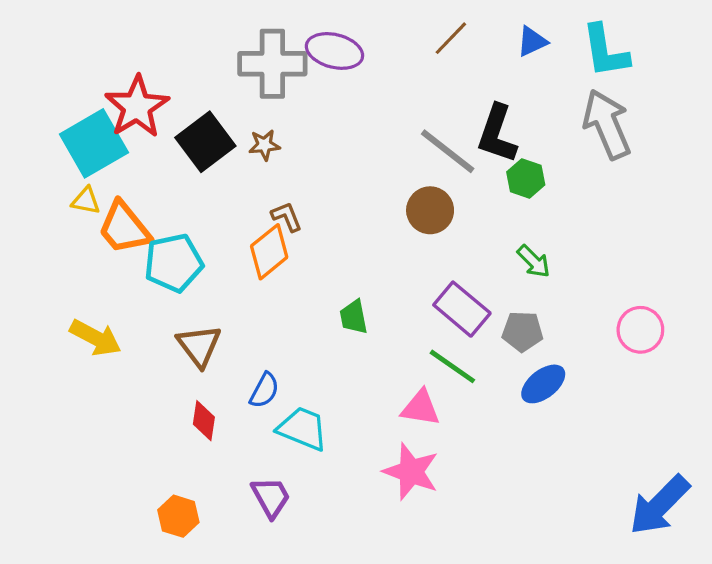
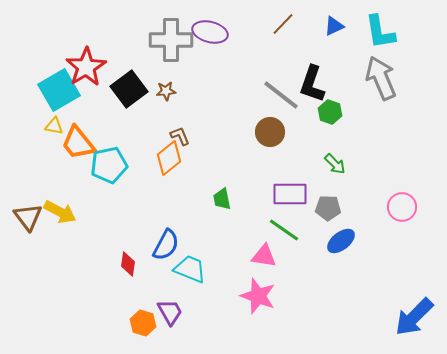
purple rectangle: (462, 309) -> (290, 194), turned -40
brown triangle: (199, 346) -> (28, 217), moved
blue semicircle: (264, 390) -> (166, 245), size x1.4
orange hexagon: (178, 516) -> (143, 323), moved

